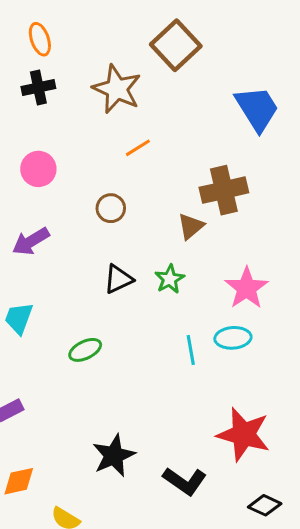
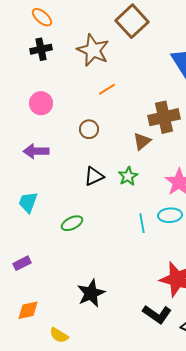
orange ellipse: (40, 39) -> (42, 17), turned -30
purple arrow: (31, 241) -> (36, 151), turned 30
black L-shape: (185, 481) -> (157, 314), moved

